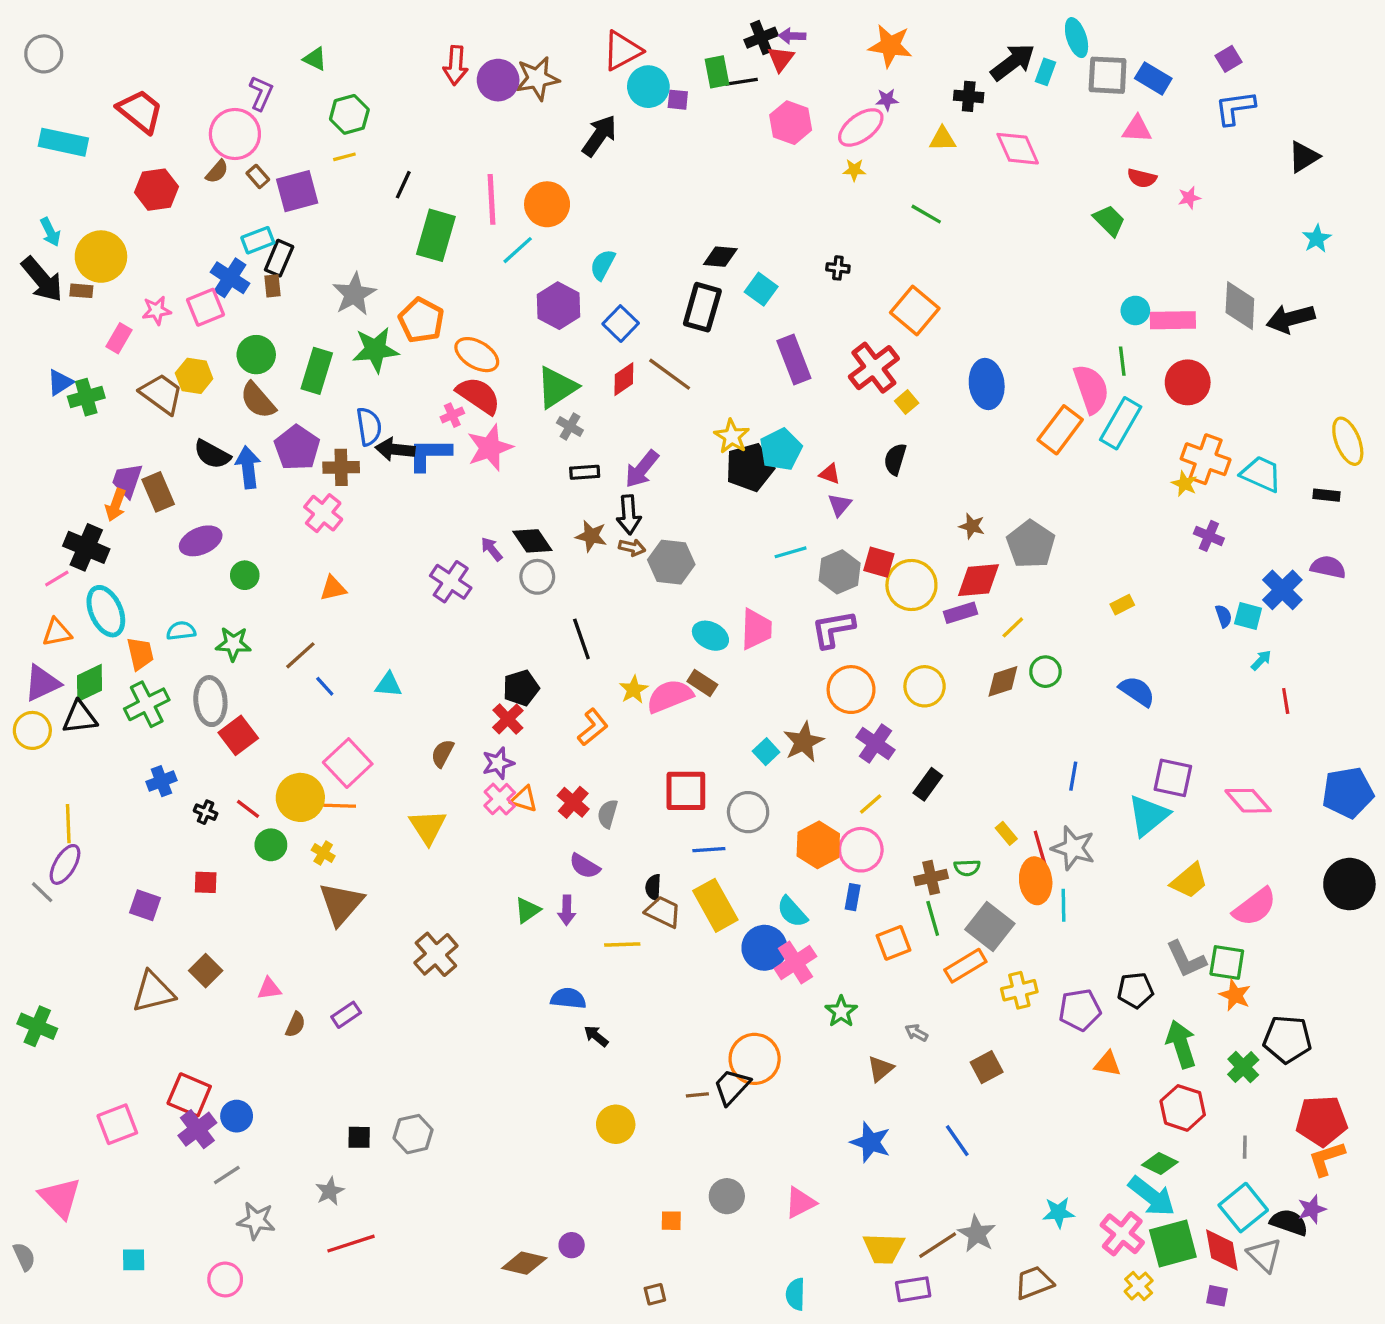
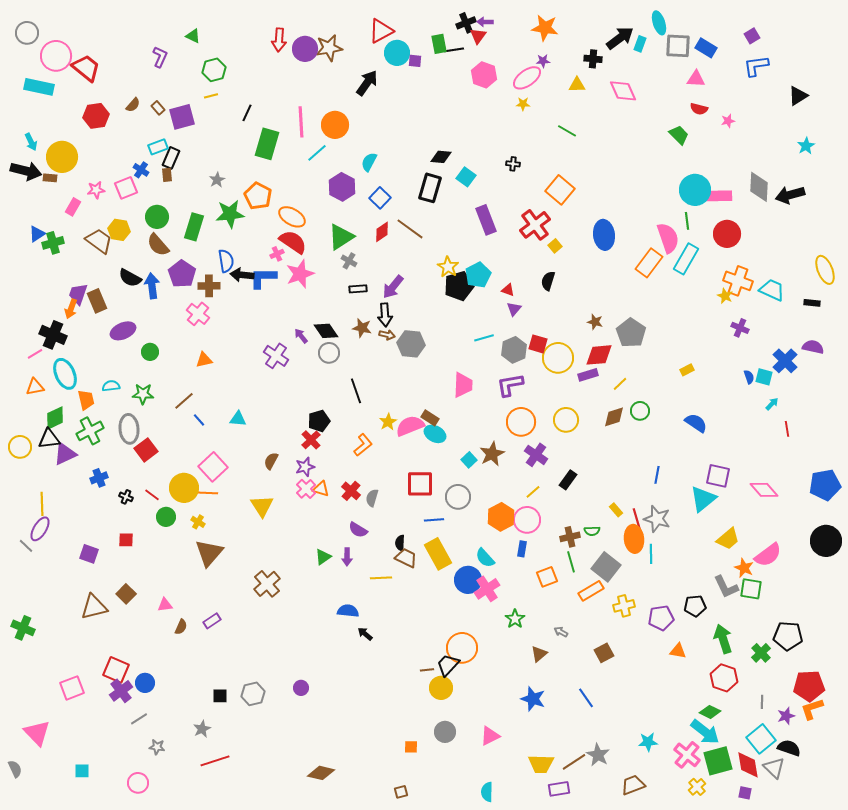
pink circle: (235, 134) -> (56, 56), moved
blue cross: (230, 278) -> (141, 170), size x0.7
black arrow: (42, 279) -> (26, 171), turned -36
gray star: (354, 294) -> (217, 180), size x0.6
cyan circle: (1135, 310) -> (695, 190), size x1.8
cyan ellipse: (710, 636) -> (435, 434), moved
purple triangle: (42, 683) -> (65, 454), moved
orange star: (1235, 995) -> (744, 568), moved
yellow circle: (616, 1124) -> (441, 688), moved
purple star: (1312, 1209) -> (786, 716), moved
gray star: (256, 1221) -> (157, 747), size x0.7
purple circle: (572, 1245) -> (301, 688), moved

